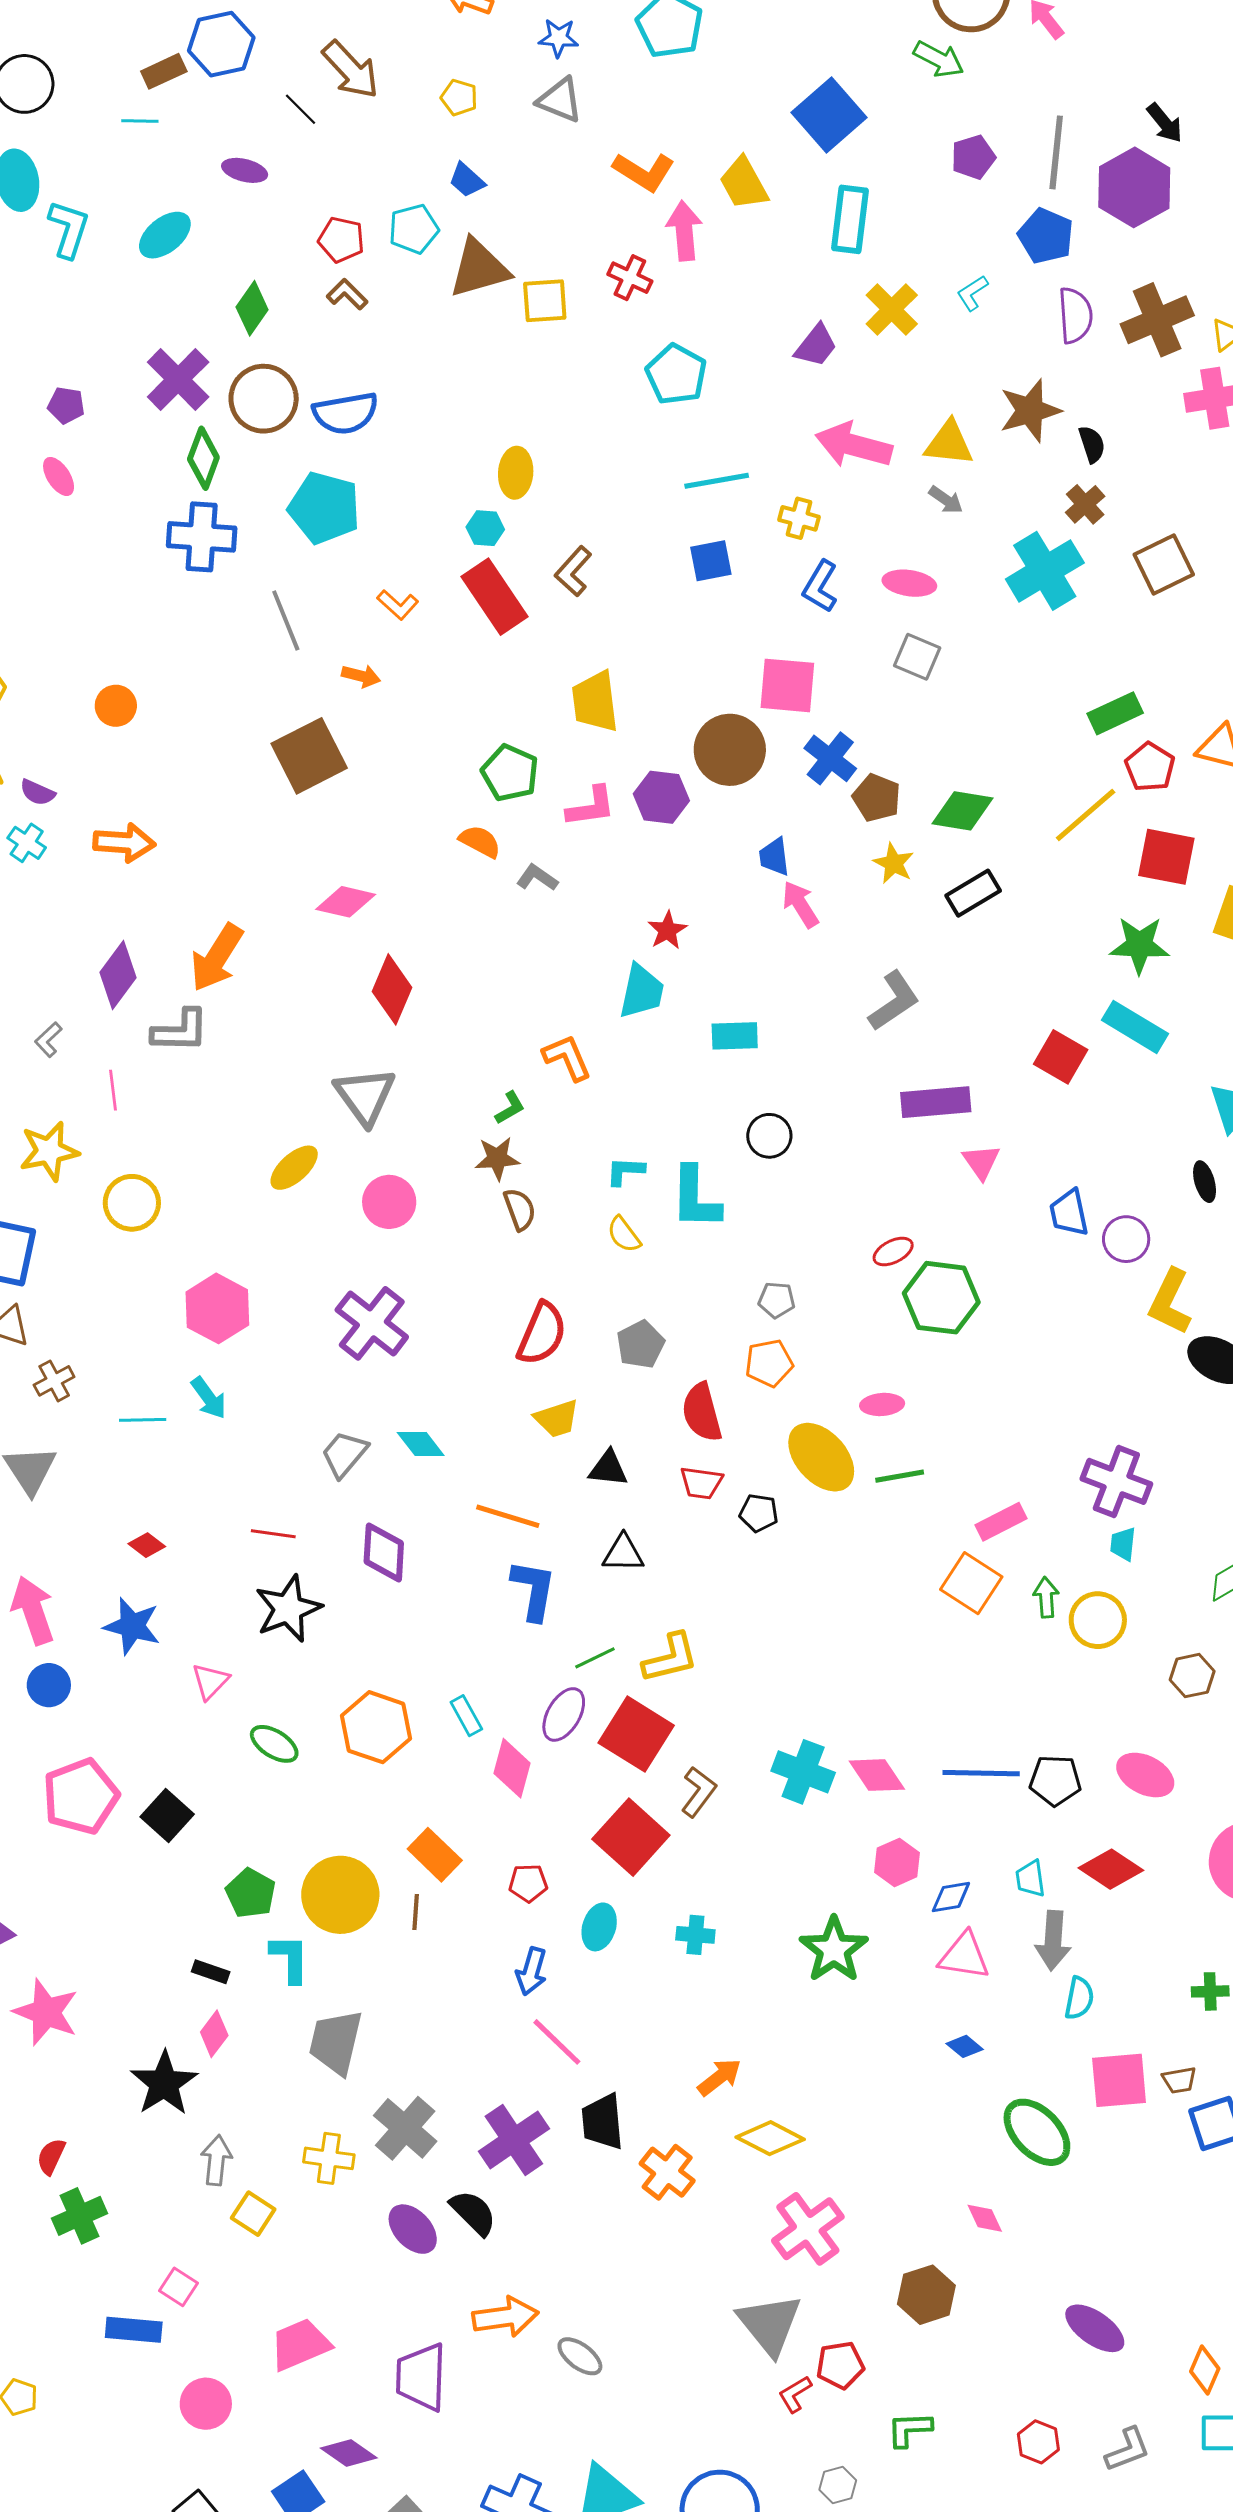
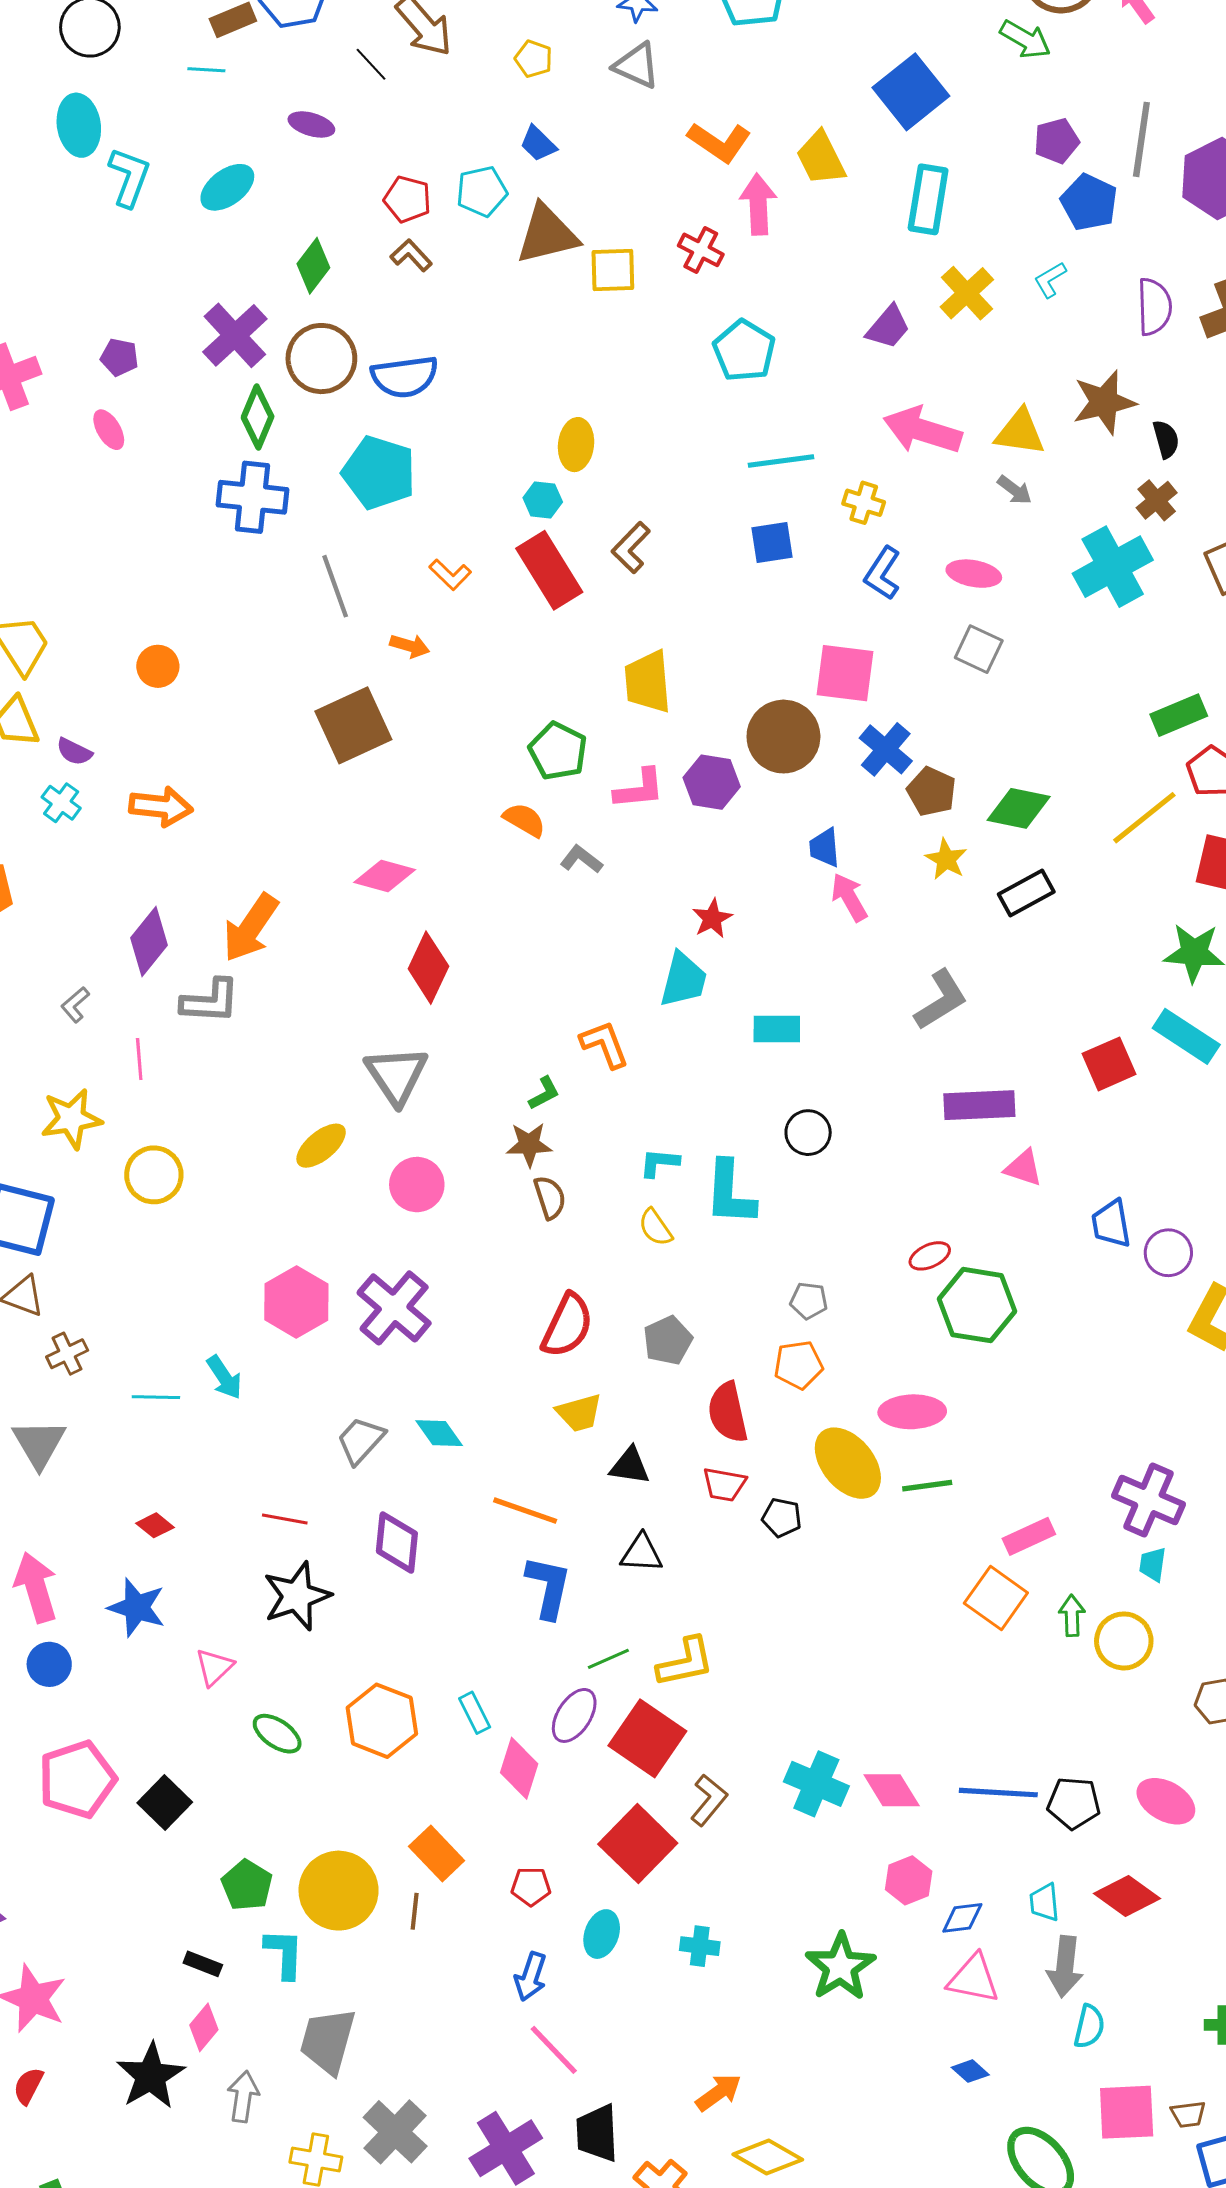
blue pentagon: (1046, 236) -> (1089, 202), moved
red square: (1061, 1057) -> (1109, 1064), turned 34
pink triangle: (981, 1162) -> (1023, 1168), turned -39
pink hexagon: (217, 1308) -> (296, 1302), moved
pink ellipse: (882, 1404) -> (912, 1412), size x1.5
red semicircle: (51, 2156) -> (28, 2086), moved
gray arrow: (216, 2160) -> (243, 2097), moved

